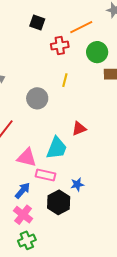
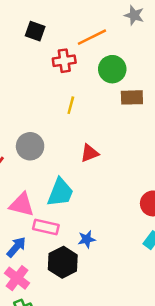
gray circle: (37, 98) -> (30, 146), moved
red triangle: (79, 129) -> (90, 153), moved

